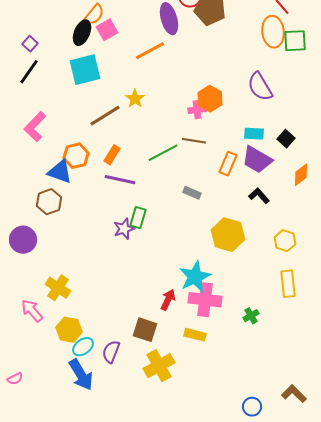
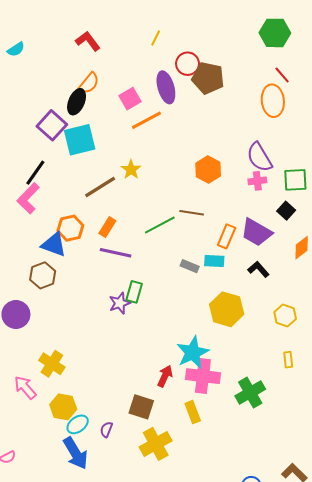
pink square: (107, 30) -> (130, 99), moved
green square: (295, 41) -> (295, 180), moved
purple square: (30, 44) -> (52, 125), moved, size x1.8
black line: (29, 72) -> (35, 173), moved
pink cross: (197, 110) -> (257, 181), moved
cyan rectangle: (254, 134) -> (214, 261), moved
yellow rectangle: (288, 284) -> (288, 360), size x0.6
green cross: (251, 316) -> (250, 393), size x1.8
yellow rectangle: (195, 335) -> (193, 412), turned 55
purple semicircle: (111, 352) -> (106, 430), size x0.7

